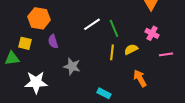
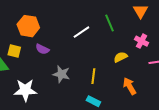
green line: (114, 28) -> (109, 23), moved
purple semicircle: (53, 41) -> (42, 49), turned -48
yellow line: (112, 52) -> (93, 76), moved

